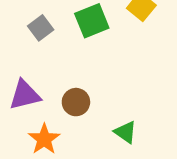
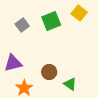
brown circle: (76, 102) -> (49, 72), moved

